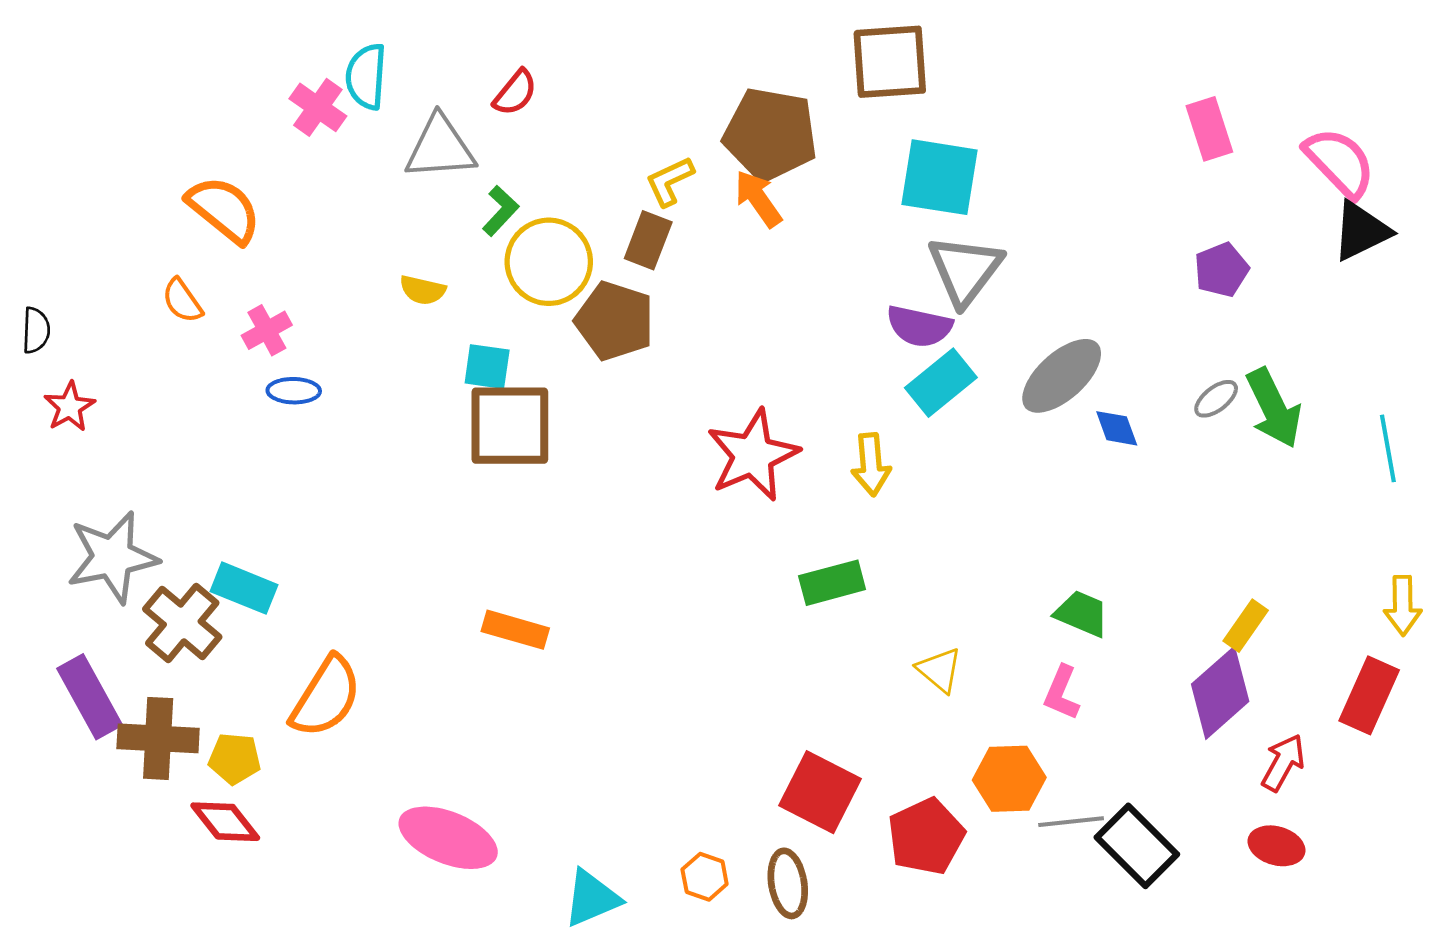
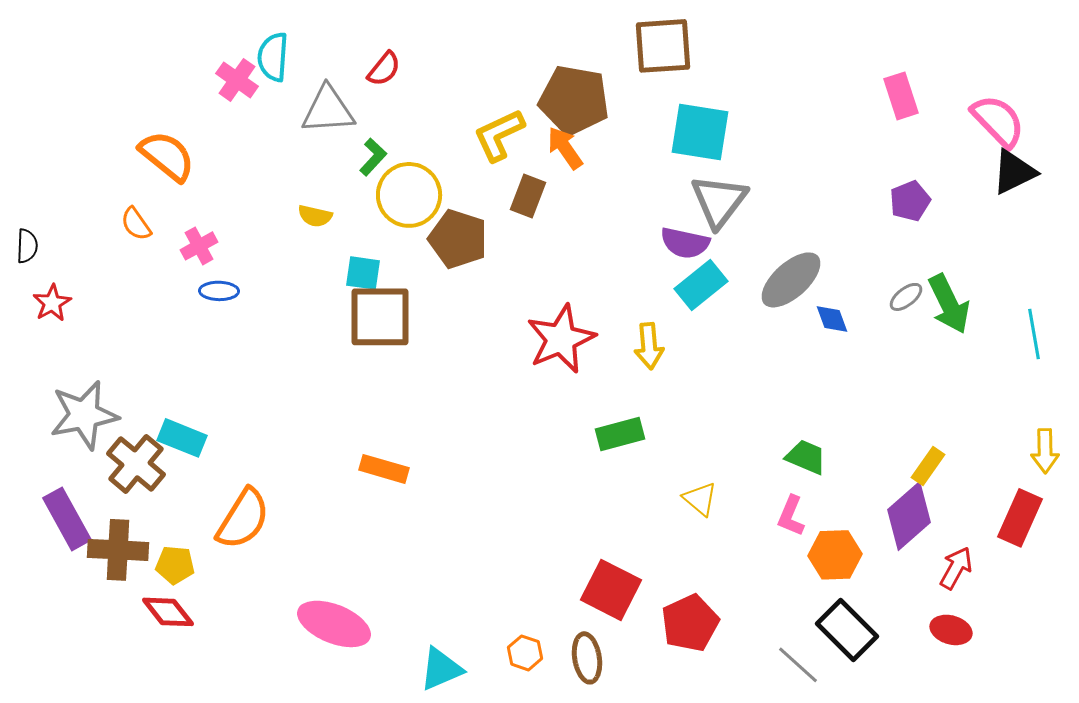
yellow L-shape: (670, 181) -> (499, 135), size x1.4
brown rectangle: (648, 240) -> (528, 196), moved
orange hexagon: (1009, 779) -> (835, 555), moved
gray line: (1071, 822) -> (798, 665), moved, turned 48

